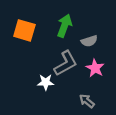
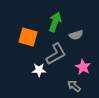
orange square: (24, 30) -> (28, 37), moved
pink star: (95, 68) -> (83, 67), moved

